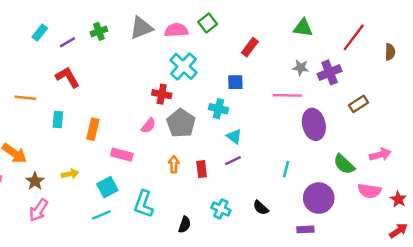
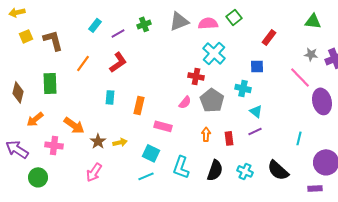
red L-shape: (68, 77) -> (118, 62), turned 85
pink line: (287, 95) -> (300, 77), turned 45
orange line: (25, 98) -> (83, 63), moved, turned -60
brown star: (35, 181) -> (98, 141), moved
cyan square: (107, 187) -> (151, 153), turned -36
black semicircle: (261, 208) -> (278, 170), size x1.6
black semicircle: (185, 225) -> (215, 170), moved, size x1.5

